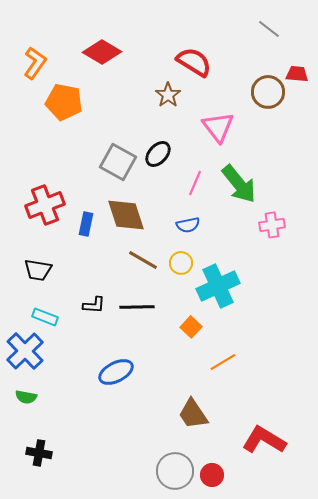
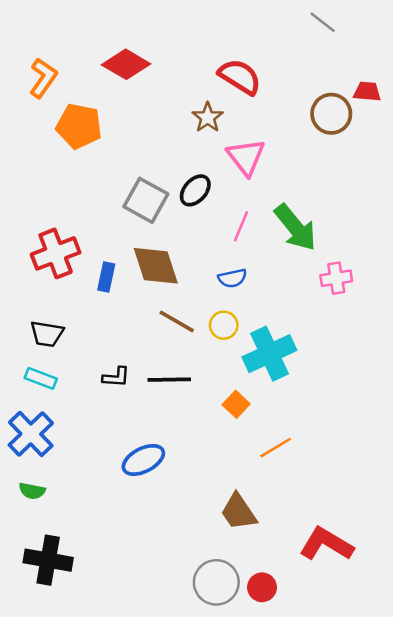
gray line: (269, 29) -> (323, 22), moved
pink triangle: (218, 127) -> (246, 157), moved
cyan rectangle: (45, 317) -> (41, 378), moved
black cross: (39, 453) -> (48, 560), size x1.5

